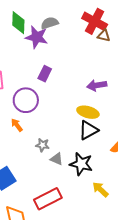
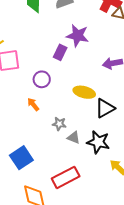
purple star: (37, 37) -> (78, 36), moved
purple circle: (26, 100) -> (42, 79), size x0.7
yellow ellipse: (88, 112) -> (84, 92), moved

